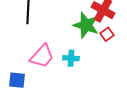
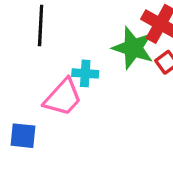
cyan cross: (71, 58) -> (85, 73), moved

